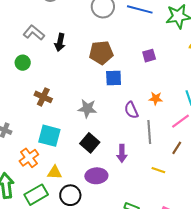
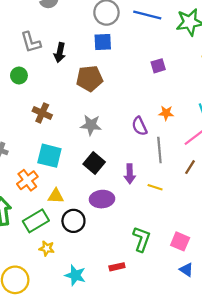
gray L-shape: (34, 33) -> (31, 42), turned -145
brown pentagon: (101, 53) -> (90, 78), moved
blue square: (114, 78) -> (103, 42), moved
yellow line: (158, 170) -> (155, 187), moved

